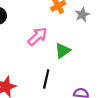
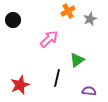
green triangle: (63, 51) -> (77, 60), moved

